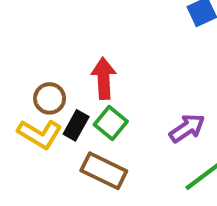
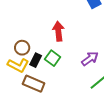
red arrow: (104, 78) -> (58, 31), moved
brown rectangle: (104, 171) -> (34, 84), moved

